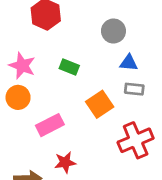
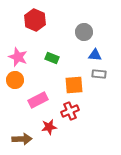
orange square: (100, 104) -> (74, 85), turned 30
red cross: (136, 140) -> (70, 111), moved, size x0.7

